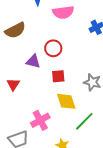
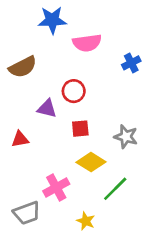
red triangle: (13, 84) -> (20, 139), turned 48
yellow diamond: (66, 101) -> (91, 162), turned -40

